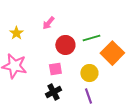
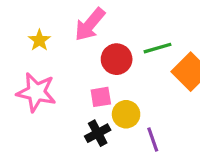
pink arrow: (48, 23) -> (90, 24), size x1.6
yellow circle: (89, 73) -> (126, 114), moved

